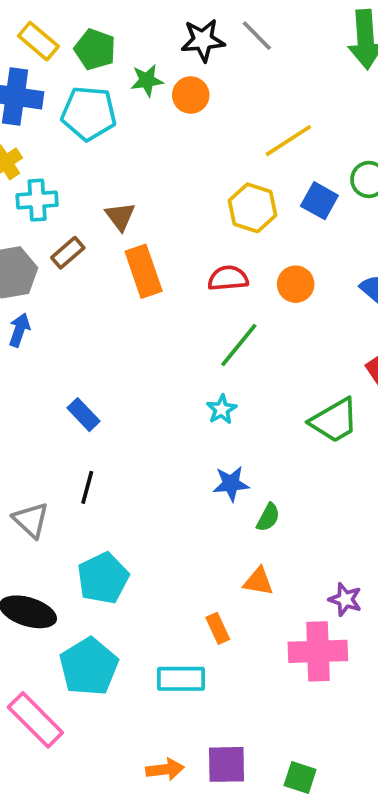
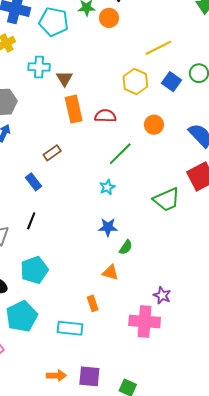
cyan cross: (37, 200) -> (39, 67), moved
brown rectangle: (68, 253) -> (52, 153), moved
red semicircle: (228, 278) -> (105, 116), moved
orange triangle: (258, 581) -> (110, 272), moved

